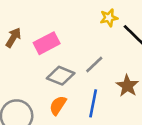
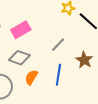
gray diamond: (61, 76) -> (19, 58), moved

